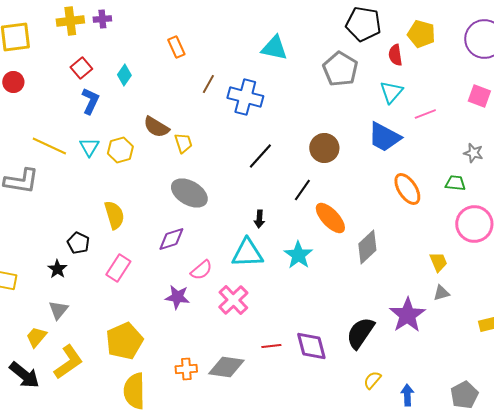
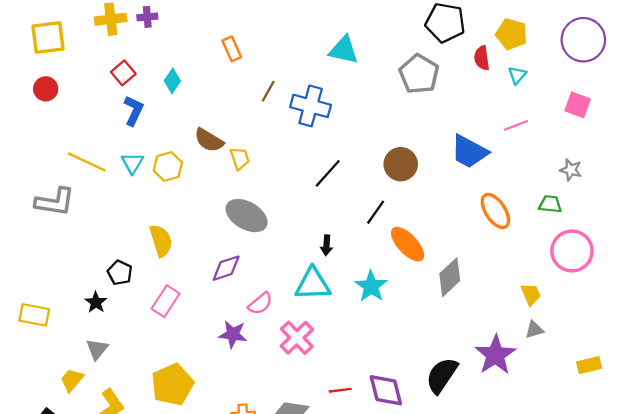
cyan triangle: (391, 92) -> (517, 75), moved, size x0.7

